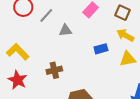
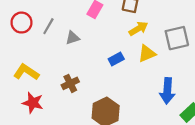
yellow arrow: (125, 35) -> (138, 29), turned 132
blue rectangle: (101, 49) -> (116, 59), moved

